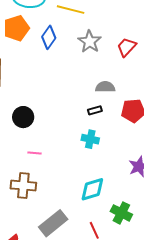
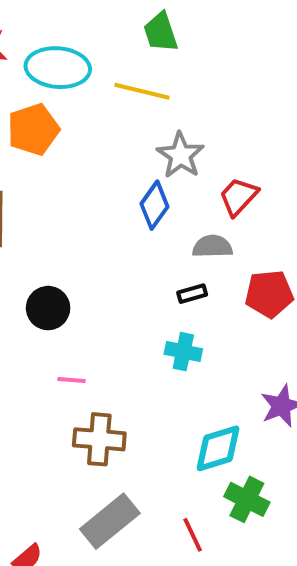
blue diamond: (49, 37) -> (154, 205), moved
red trapezoid: (126, 47) -> (238, 196), moved
brown cross: (23, 186) -> (99, 439), moved
cyan diamond: (92, 189) -> (218, 448), moved

